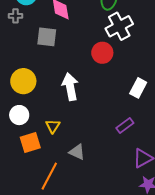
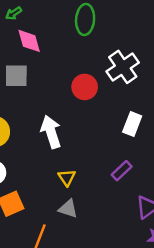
white cross: (119, 26) -> (123, 67), moved
yellow triangle: (53, 126) -> (67, 178), moved

